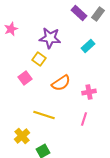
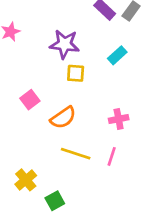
yellow square: (39, 59) -> (76, 73), moved, turned -32
orange semicircle: (61, 83) -> (63, 118), moved
yellow line: (44, 115) -> (76, 154), moved

